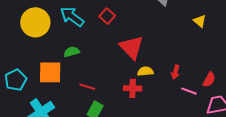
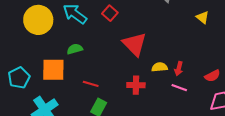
yellow semicircle: (145, 71) -> (160, 67), moved
red semicircle: (209, 80) -> (212, 76), turned 35
pink line: (189, 91) -> (179, 88), moved

